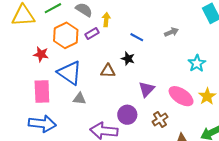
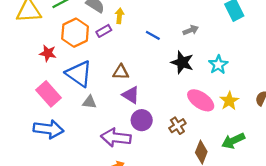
black star: (128, 59) -> (182, 62), moved, size x1.5
purple triangle: (146, 89) -> (131, 95), moved, turned -42
pink rectangle: (42, 91) -> (48, 94), turned -40

